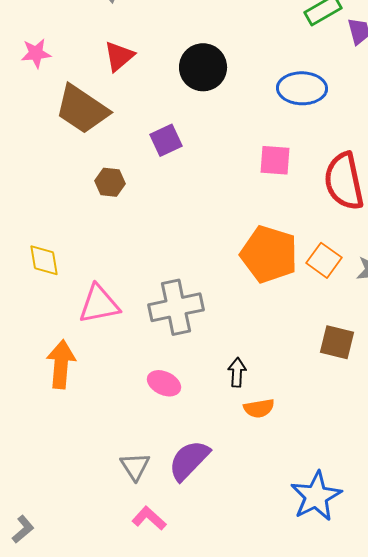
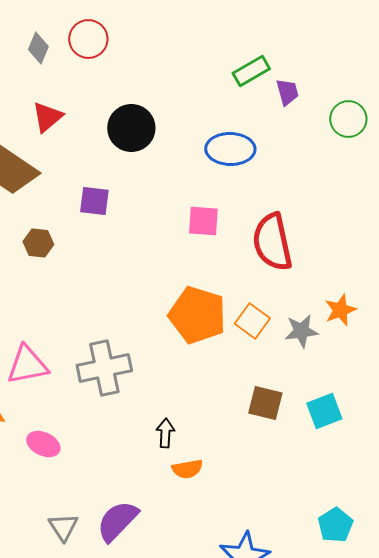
purple square: (166, 140) -> (94, 201), turned 32
pink ellipse: (164, 383) -> (43, 444), moved

